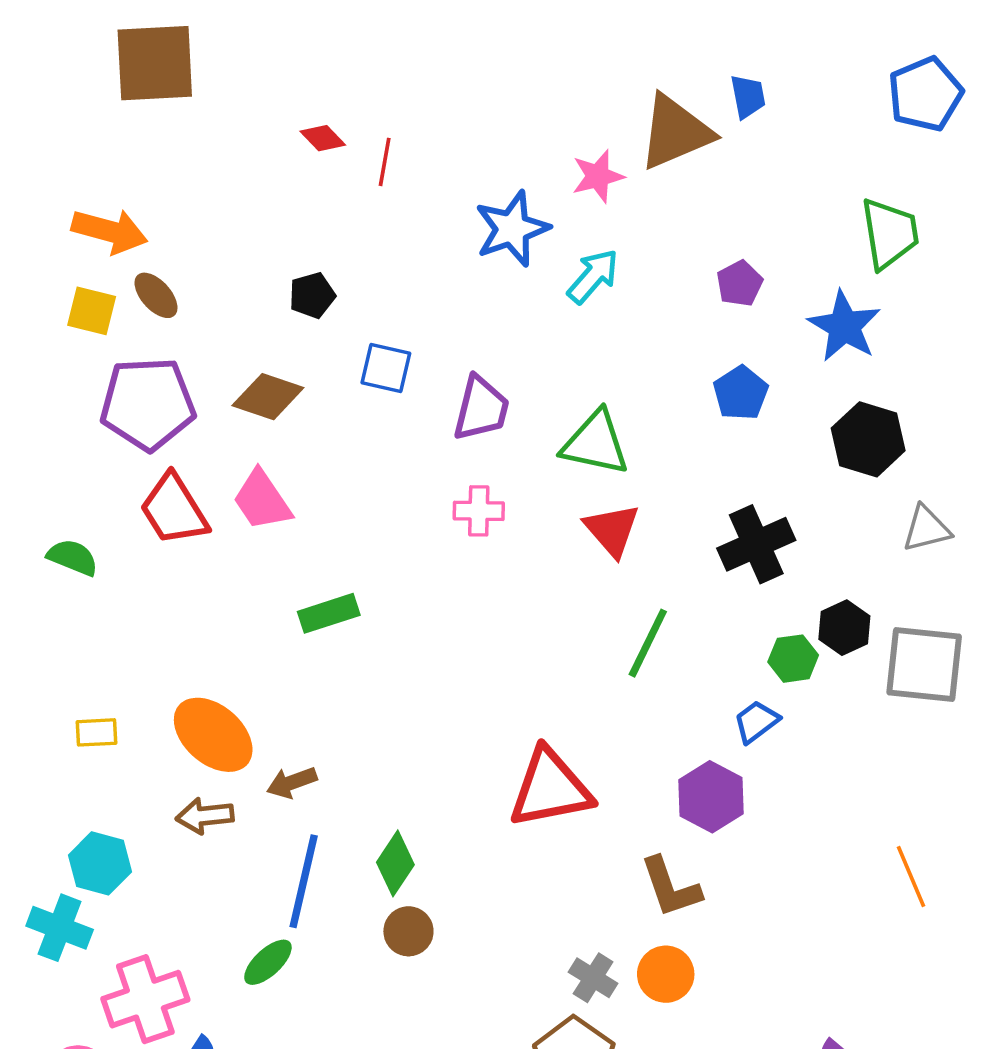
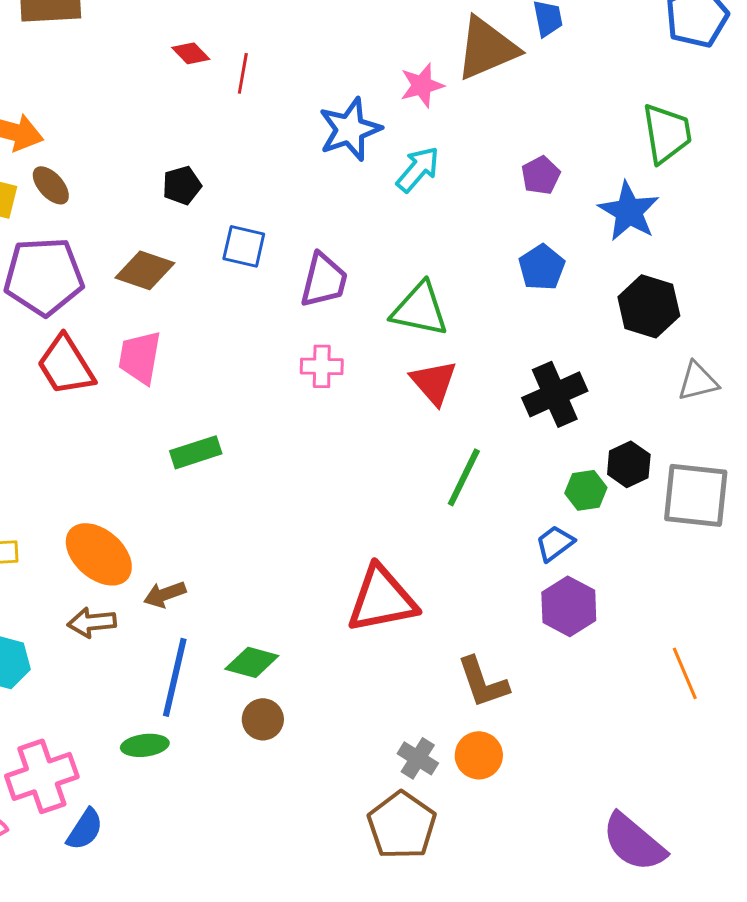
pink trapezoid: (262, 500) -> (140, 357), turned 44
purple hexagon: (711, 797) -> (569, 606), moved
green diamond: (395, 863) -> (252, 662), turned 72
green ellipse: (268, 962) -> (145, 745), turned 36

